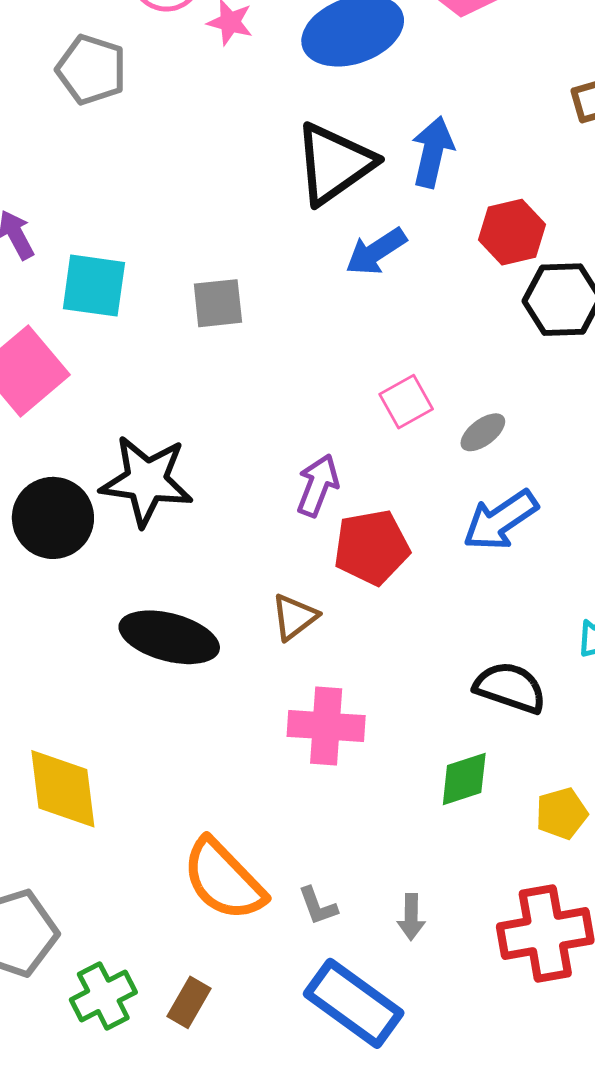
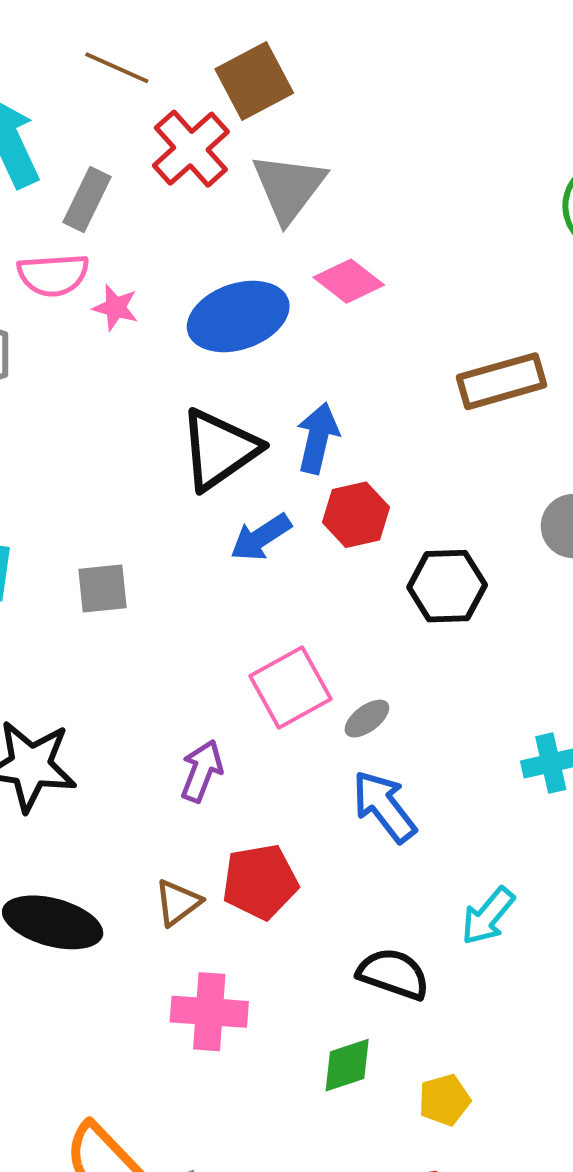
red hexagon: (512, 232) -> (356, 515), moved
pink square: (406, 402) -> (290, 688), size x1.5
blue arrow: (500, 520) -> (384, 806), turned 86
red pentagon: (372, 547) -> (260, 882), moved

